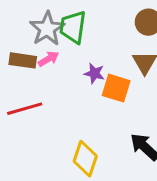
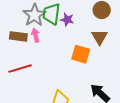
pink arrow: (48, 59) -> (35, 35), turned -72
purple star: (94, 73) -> (67, 20), moved

